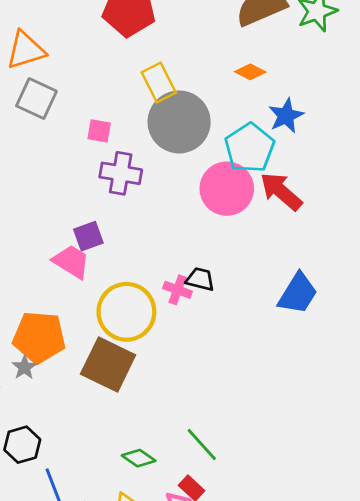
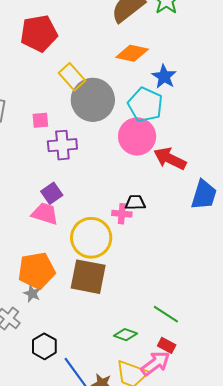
orange diamond: (250, 72) -> (132, 53), size x1.5
red arrow: (281, 191) -> (170, 159), moved

